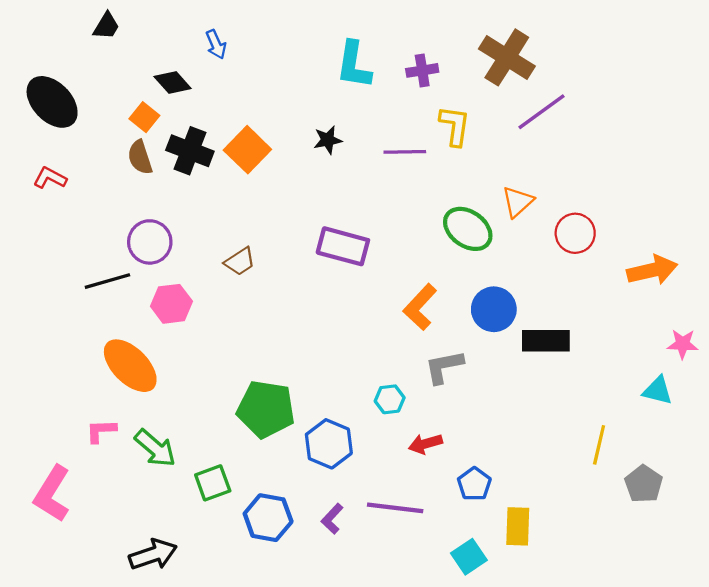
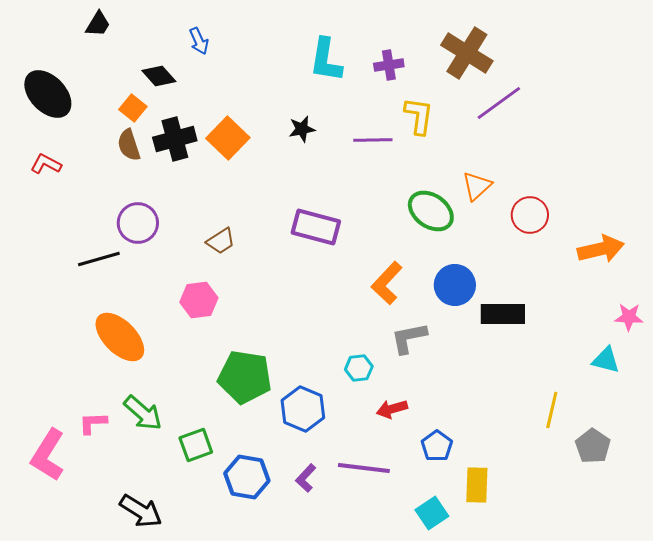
black cross: (190, 151) -> (175, 139), turned -36
pink hexagon: (171, 304) -> (199, 300), moved
pink L-shape: (101, 431) -> (93, 423), moved
black arrow: (153, 555) -> (141, 511), turned 51

